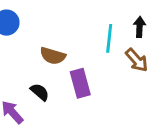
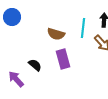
brown semicircle: (53, 56) -> (56, 34), moved

